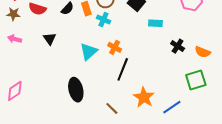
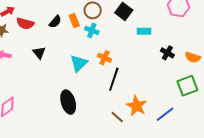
brown line: (112, 108) -> (117, 117), moved

